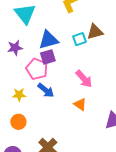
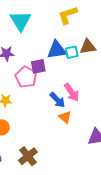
blue triangle: (48, 40) -> (57, 50), moved
blue arrow: (46, 90) -> (57, 100), moved

